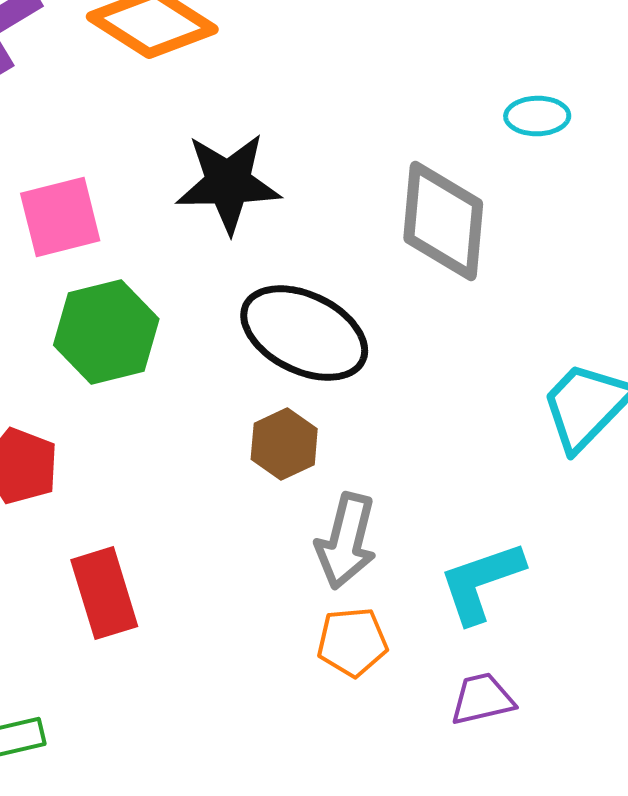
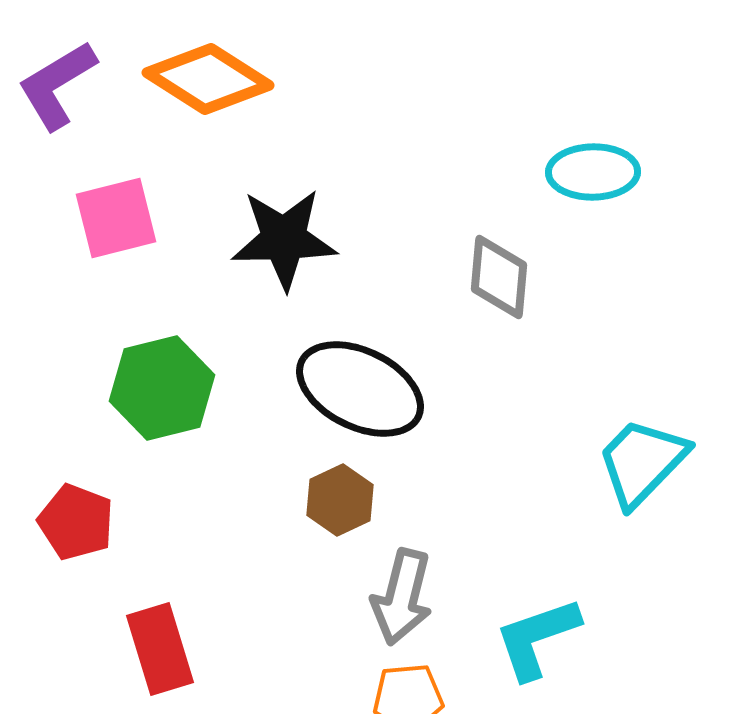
cyan ellipse: (537, 116) -> (593, 172), size x1.4
pink square: (60, 217) -> (116, 218), moved
gray diamond: (443, 221) -> (499, 277), size x0.7

